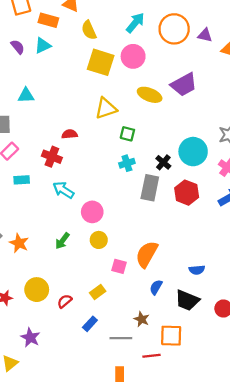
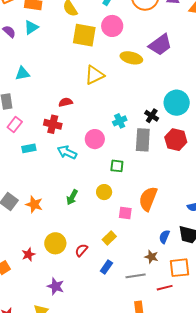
green square: (127, 134) -> (117, 166), moved
pink circle: (92, 212) -> (95, 139), moved
blue semicircle: (156, 287) -> (164, 237), moved

